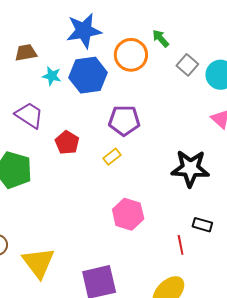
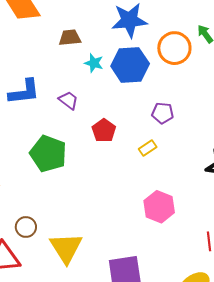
purple trapezoid: (29, 115) -> (68, 100), size x0.7
purple pentagon: (124, 120) -> (163, 113), size x0.7

